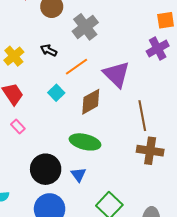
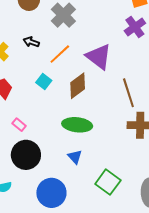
pink rectangle: (18, 126) -> (19, 125), moved
black circle: (46, 169) -> (26, 155), moved

